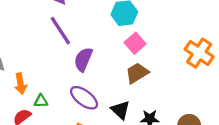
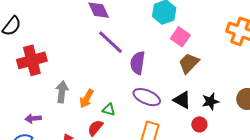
orange arrow: (21, 84) -> (87, 99), turned 54
green triangle: (41, 101) -> (109, 110), turned 32

